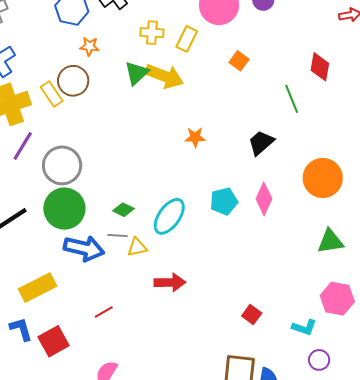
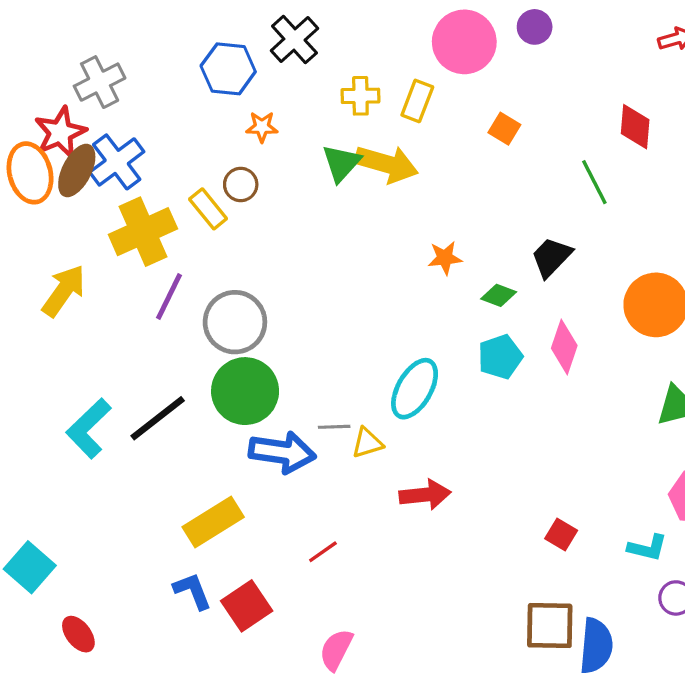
brown circle: (73, 81) -> (241, 185), size x0.7
green diamond: (123, 210) -> (499, 295), moved

